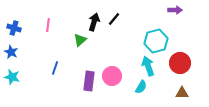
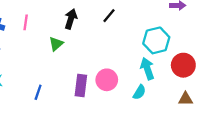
black arrow: (94, 22) -> (71, 19), moved
pink line: (48, 25) -> (26, 22), moved
green triangle: (80, 40) -> (56, 44), moved
blue line: (55, 68) -> (38, 92), moved

